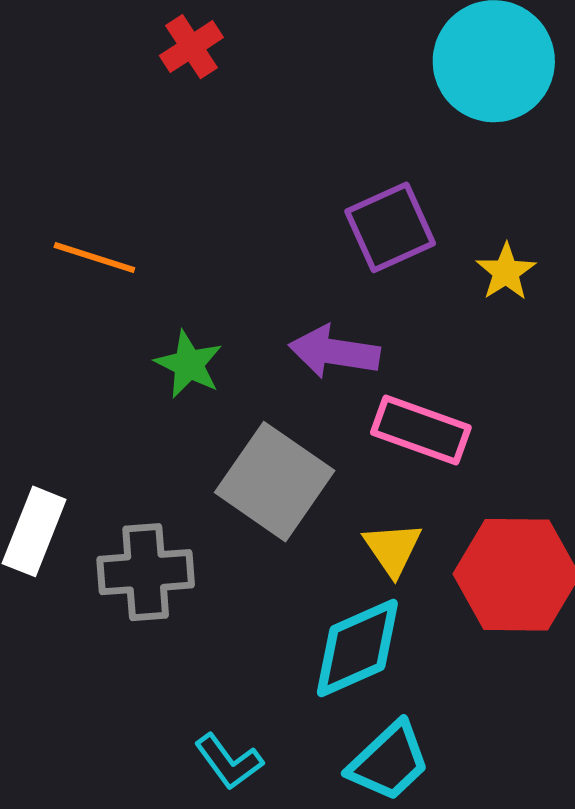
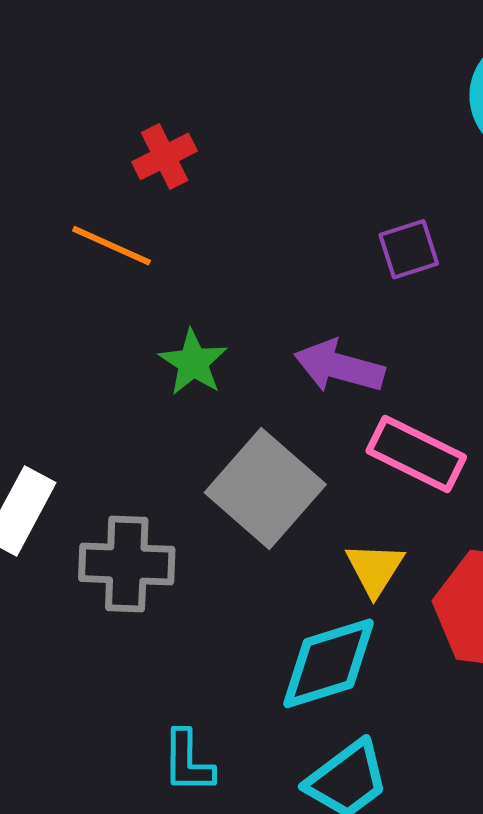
red cross: (191, 47) -> (165, 156), moved
purple square: (390, 227) -> (409, 249), size x0.7
cyan L-shape: (229, 762) -> (188, 762), turned 30

